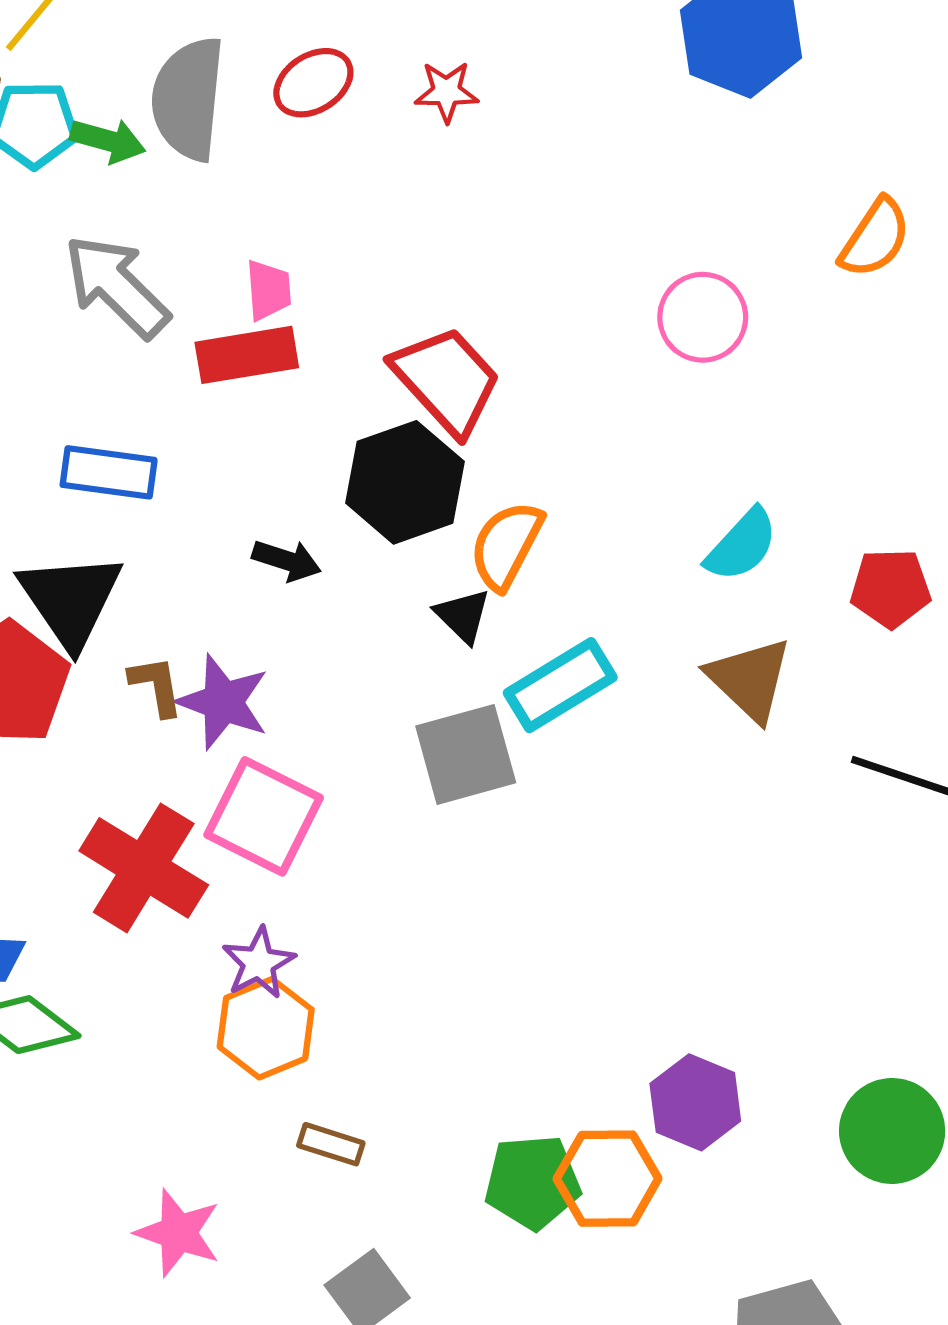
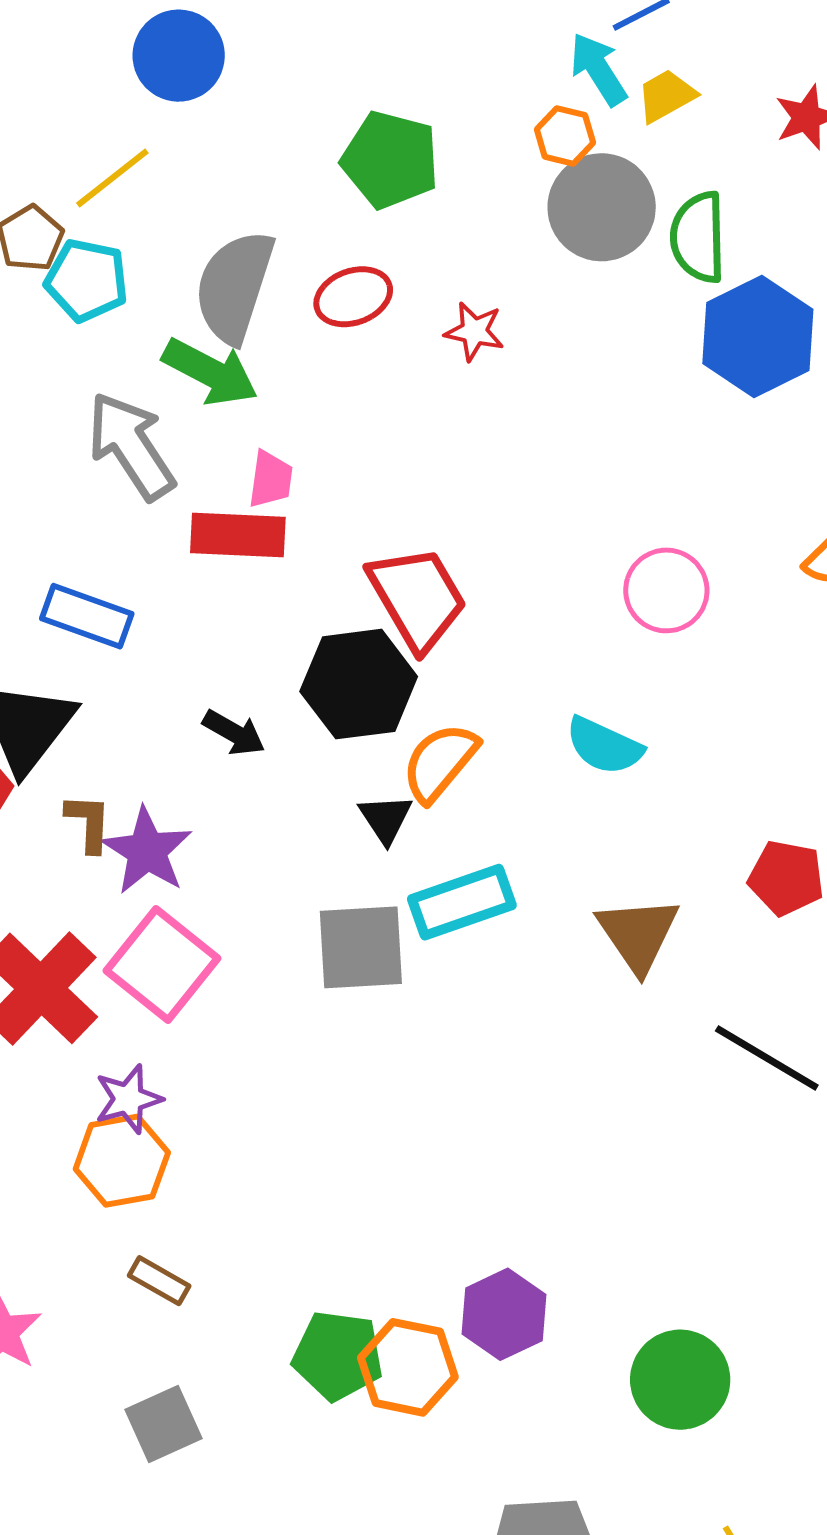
green arrow: (108, 141) -> (210, 372), moved, size x1.4
cyan semicircle: (742, 545) -> (604, 746), moved, turned 60

